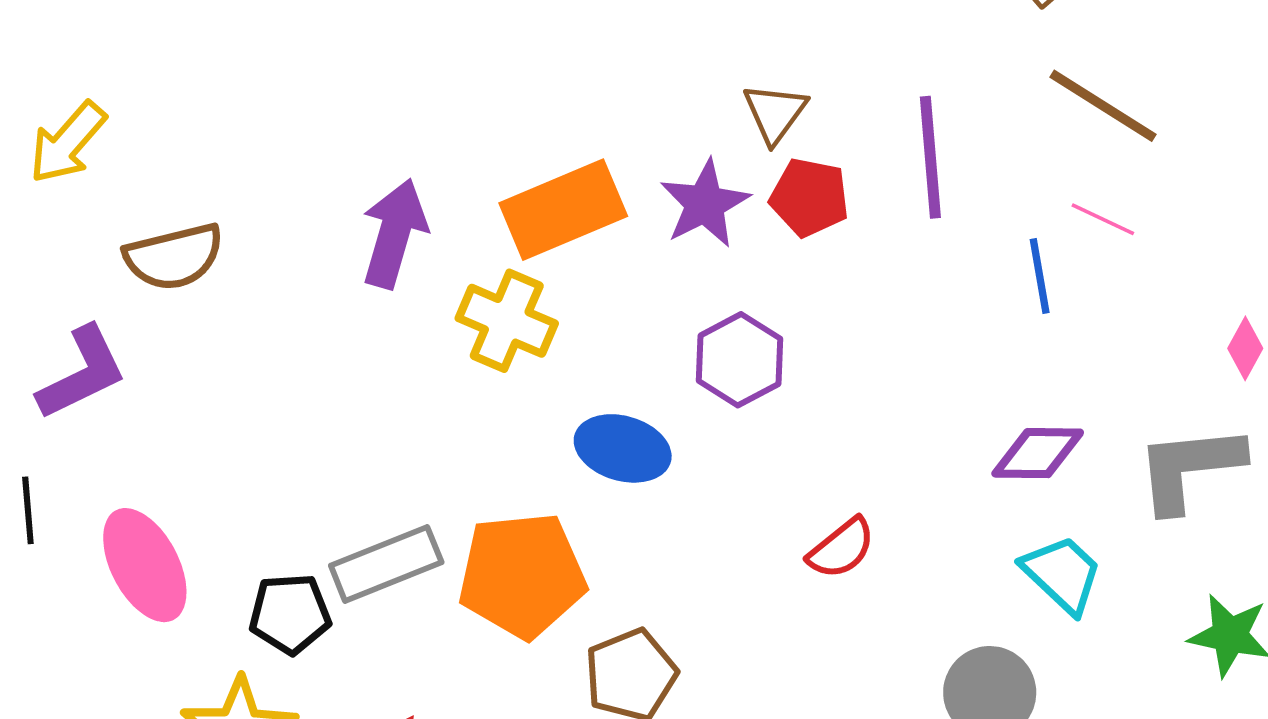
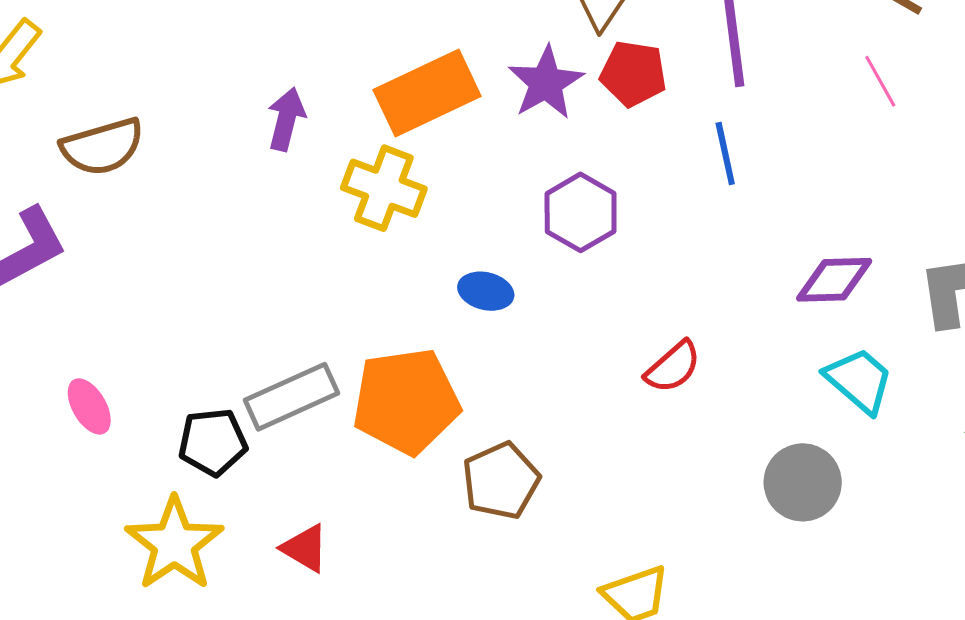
pink line: (1103, 219) -> (880, 81), turned 38
purple arrow: (394, 233) -> (286, 119), size x0.7
blue line: (1040, 276) -> (725, 154), moved
blue ellipse: (623, 448) -> (486, 291), size x0.7
pink ellipse: (145, 565) -> (89, 406), size x0.6

